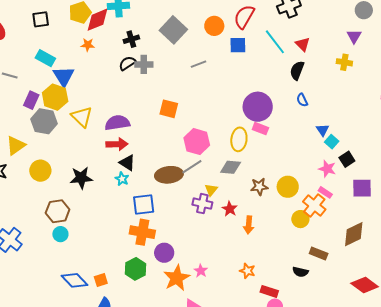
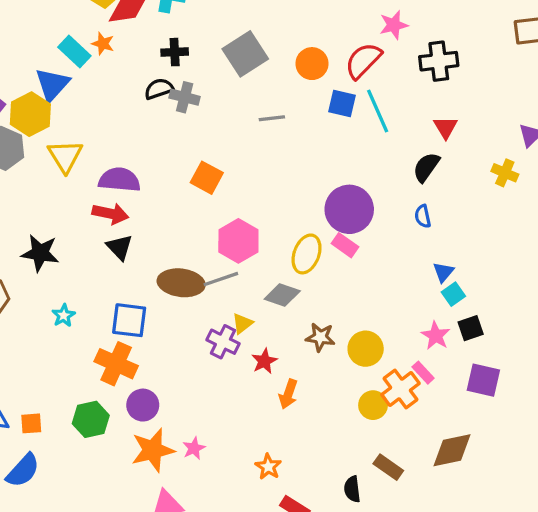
cyan line: (275, 42) -> (378, 111), moved
cyan rectangle: (45, 58) -> (74, 51), moved
cyan star: (122, 179) -> (64, 316), moved
black semicircle: (300, 272) -> (352, 489), turned 56

